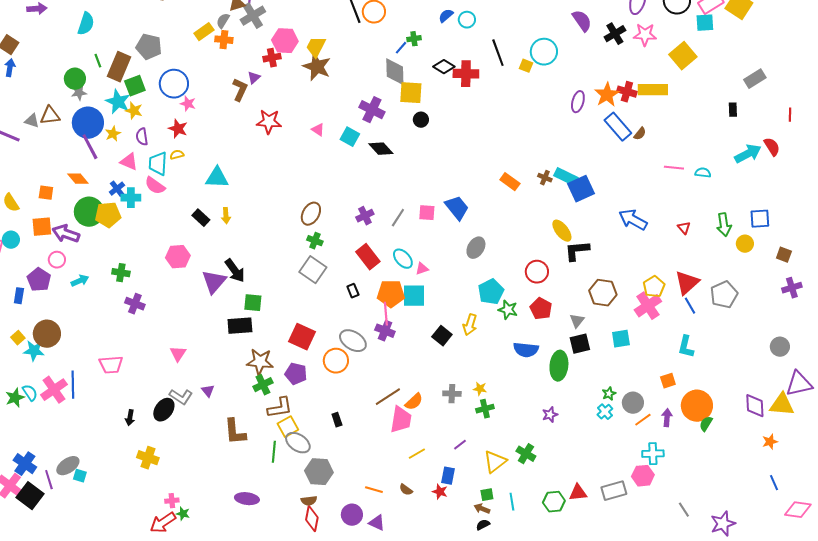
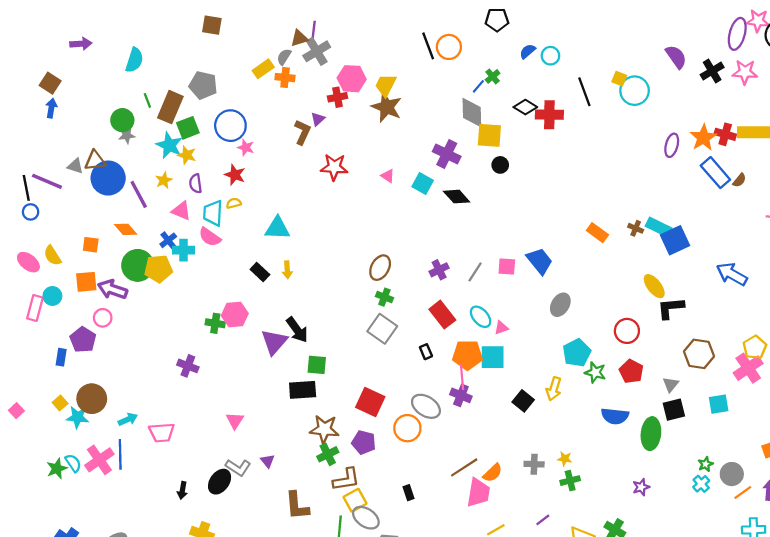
green cross: (414, 39) -> (493, 76), turned -32
yellow square: (526, 66) -> (619, 79), moved
blue circle: (88, 123) -> (108, 178), moved
green cross: (121, 273) -> (215, 323), moved
cyan arrow: (80, 281) -> (128, 419), moved

